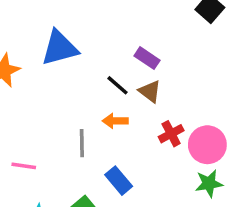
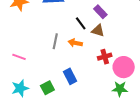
brown triangle: (150, 91) -> (98, 31), turned -32
gray line: (82, 143) -> (55, 41), moved

